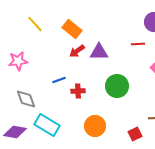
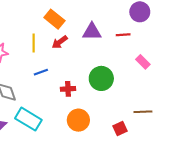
yellow line: (35, 24) -> (34, 43), moved, turned 42
purple triangle: (99, 52) -> (92, 32), moved
red cross: (78, 91) -> (68, 89), moved

